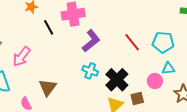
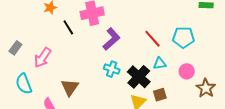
cyan triangle: (168, 68) -> (160, 64), moved
pink circle: (155, 81) -> (187, 71), moved

